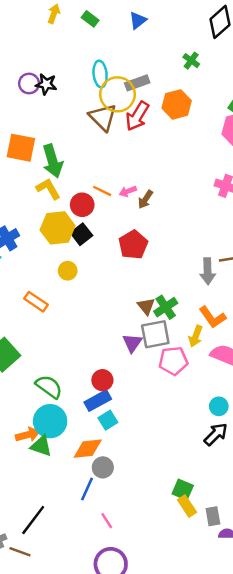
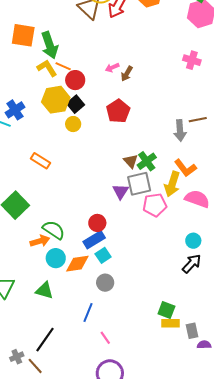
orange line: (102, 191) -> (63, 66), moved
yellow circle: (68, 271) -> (73, 124), moved
yellow arrow: (196, 336) -> (172, 184), size x1.4
cyan circle: (50, 421) -> (56, 258), size x0.7
orange arrow: (28, 435) -> (40, 241), moved
green triangle: (41, 446) -> (44, 290), moved
orange diamond: (88, 449) -> (77, 264), moved
gray circle: (103, 467) -> (105, 283), moved
yellow rectangle: (187, 506) -> (170, 323), turned -54
brown line: (20, 552) -> (35, 366), turned 30

